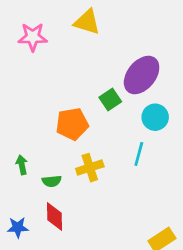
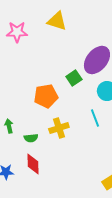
cyan line: (139, 154) -> (95, 118), turned -36

